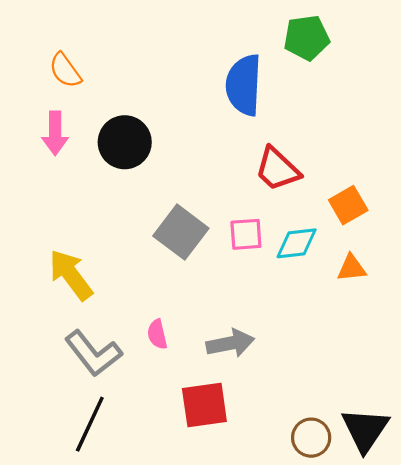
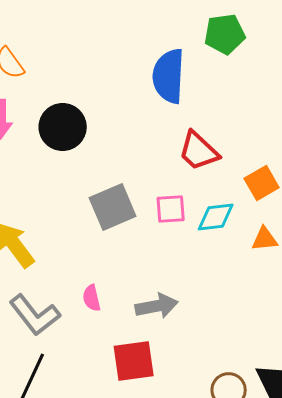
gray square: (181, 232) -> (113, 207), turned 30

